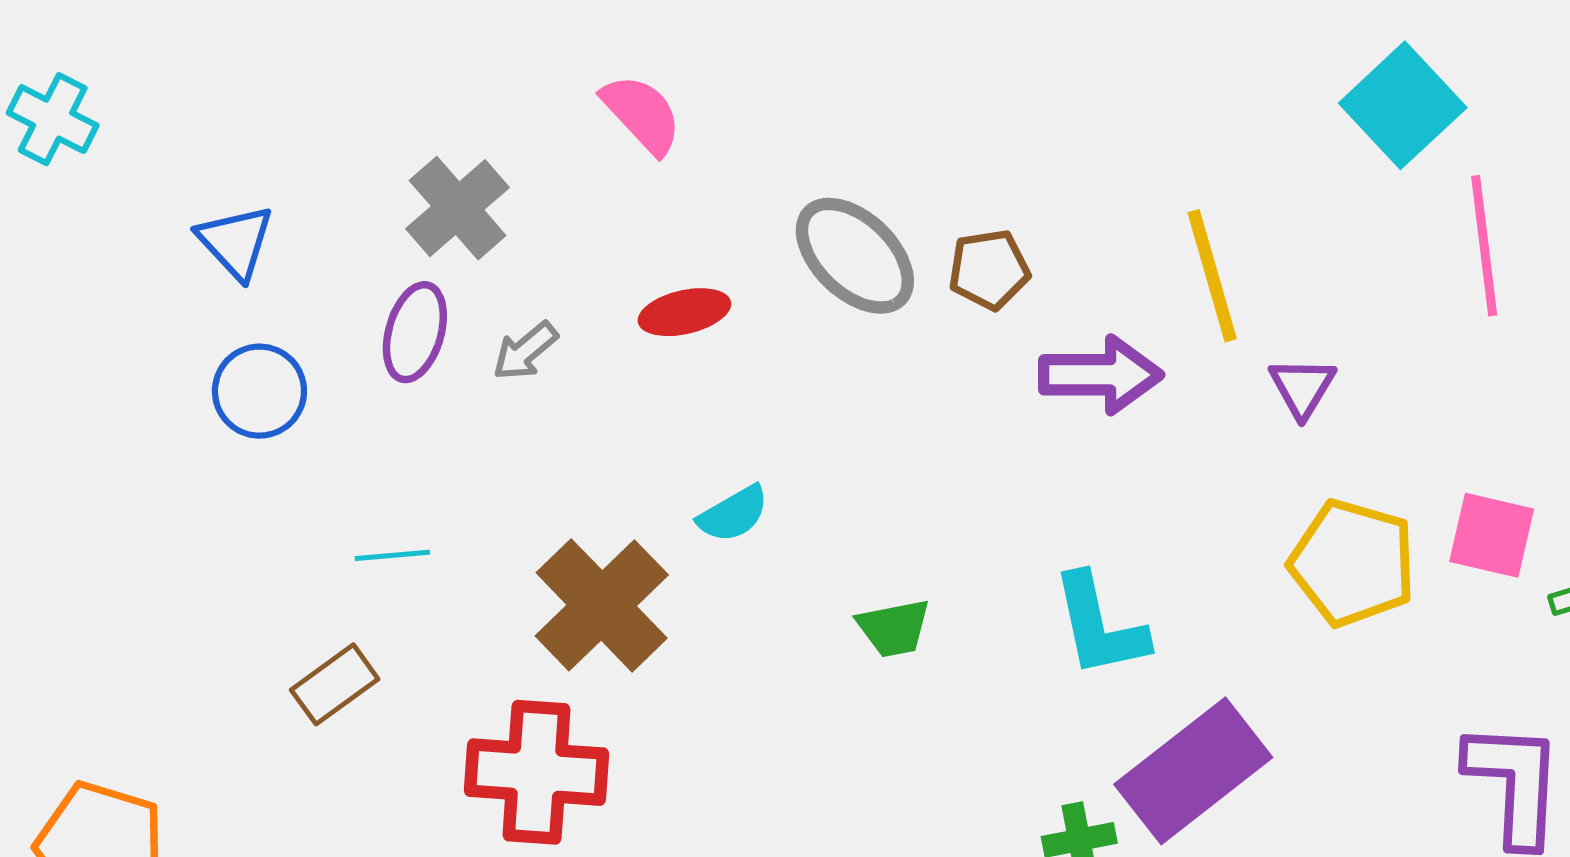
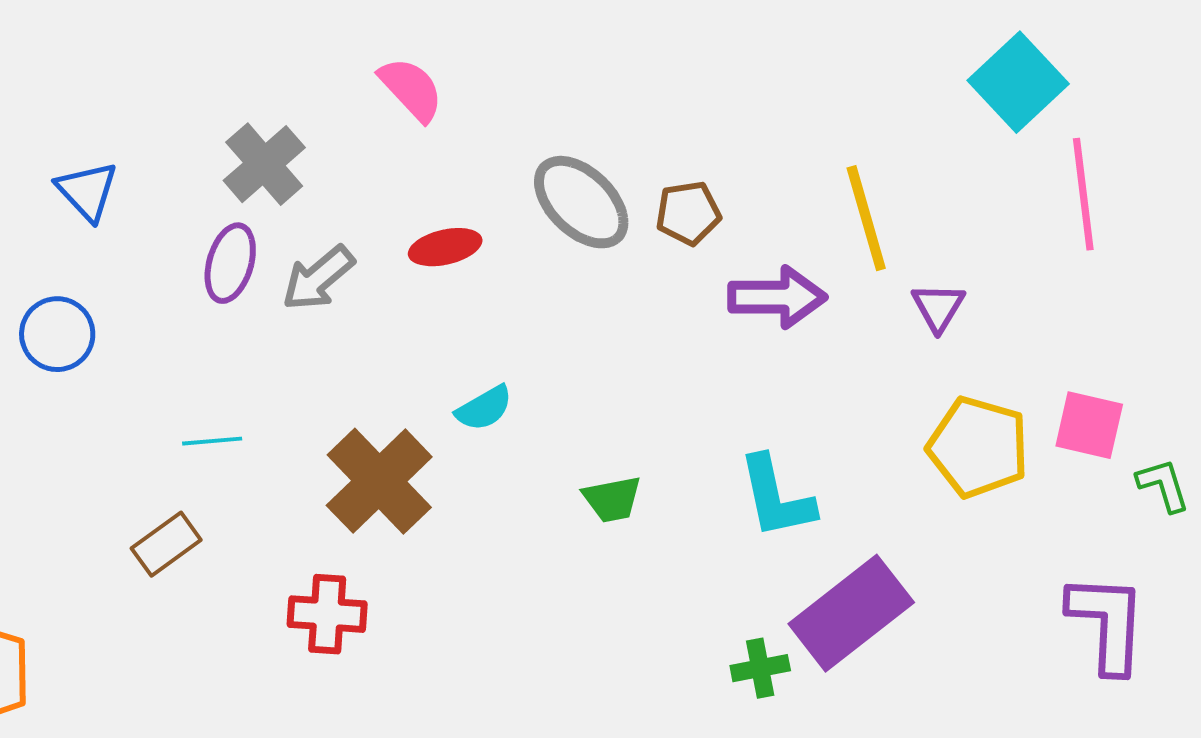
gray arrow: (525, 351) -> (318, 278), size x1.4
blue circle: (259, 391) -> (57, 334), moved
red cross: (536, 772) -> (327, 614), size x0.7

